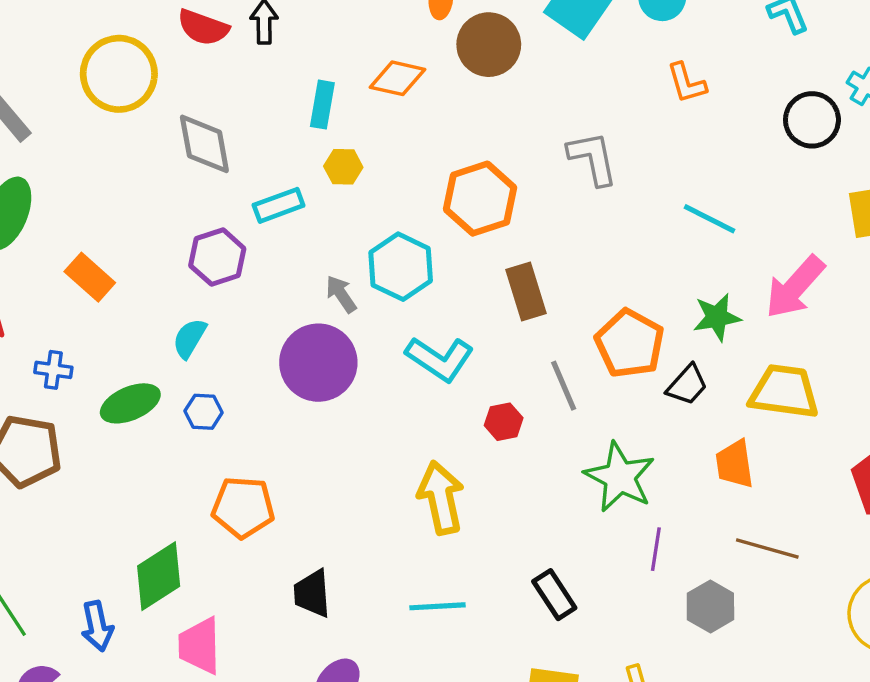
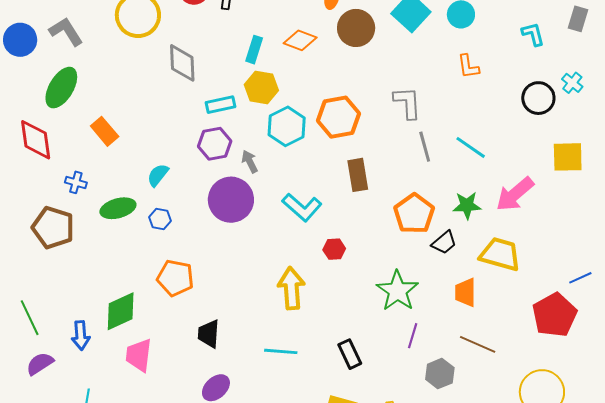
yellow hexagon: (343, 167) -> (261, 87), size x1.5
purple hexagon: (217, 257) -> (215, 144), moved
cyan hexagon: (401, 267) -> (287, 126), moved
gray line: (564, 386) -> (425, 147), moved

